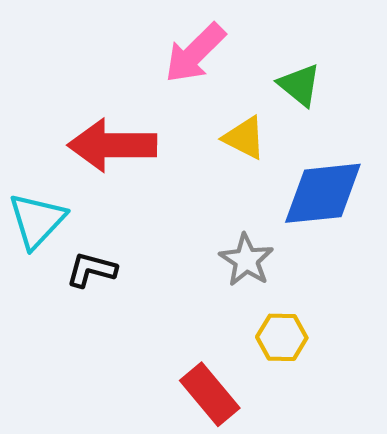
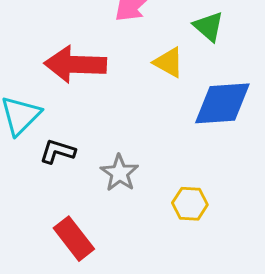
gray star: (246, 260) -> (119, 173), moved
red rectangle: (210, 394) -> (74, 239), moved

